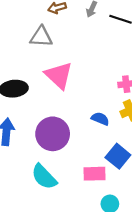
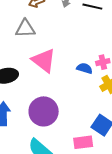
blue semicircle: (100, 119) -> (85, 68), moved

